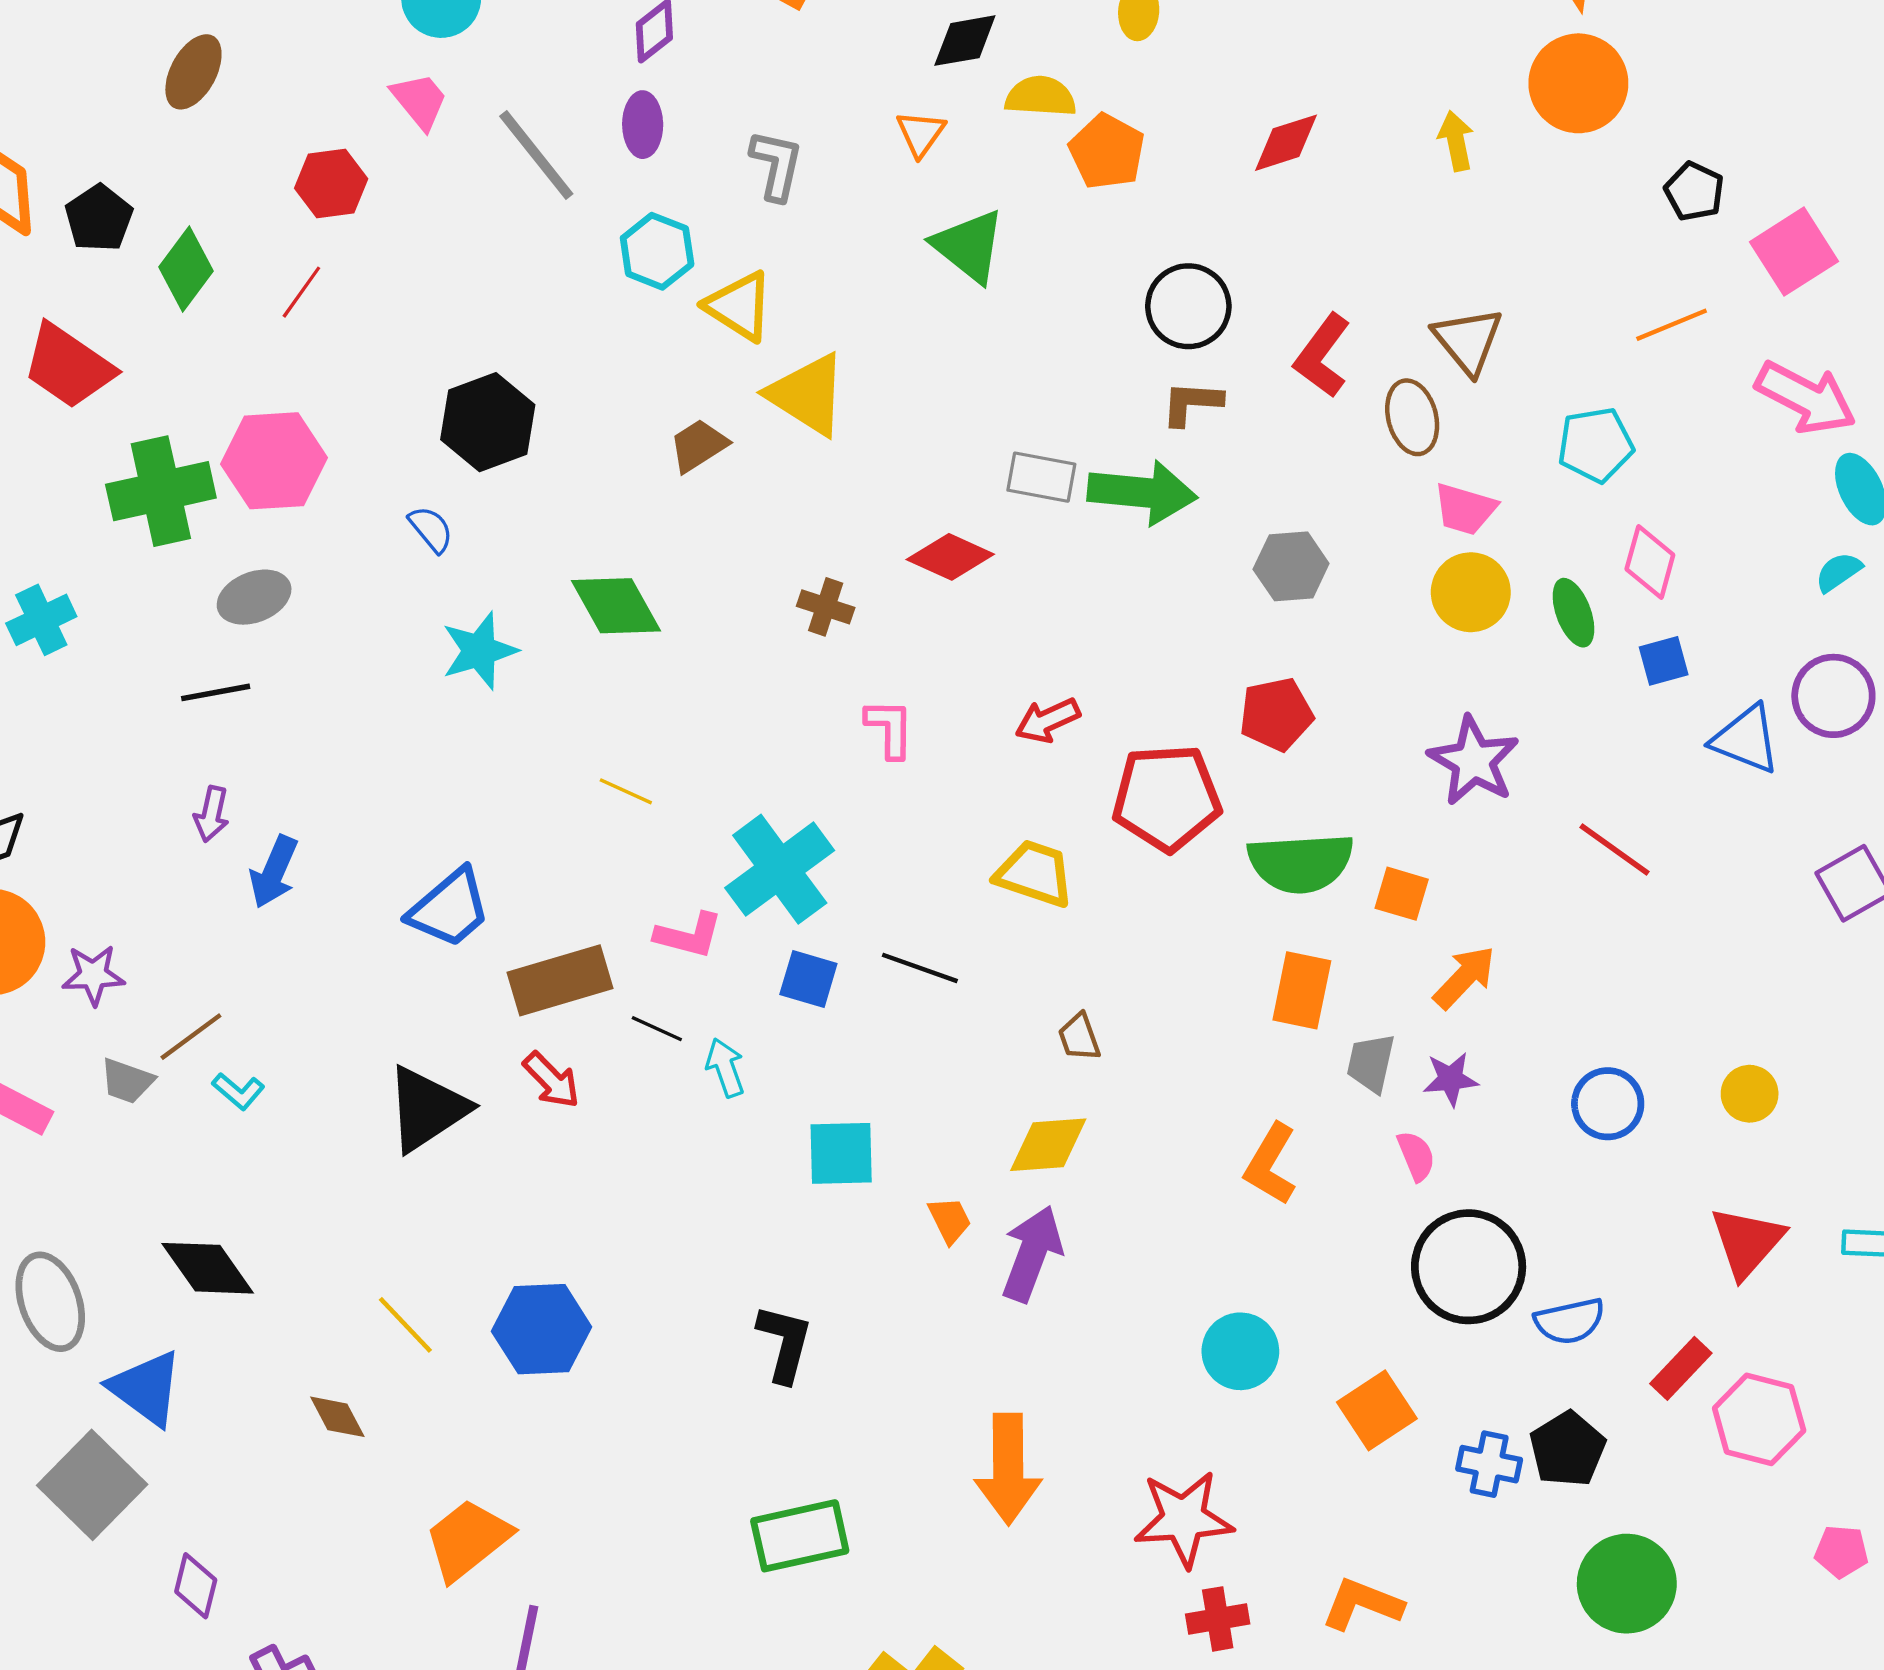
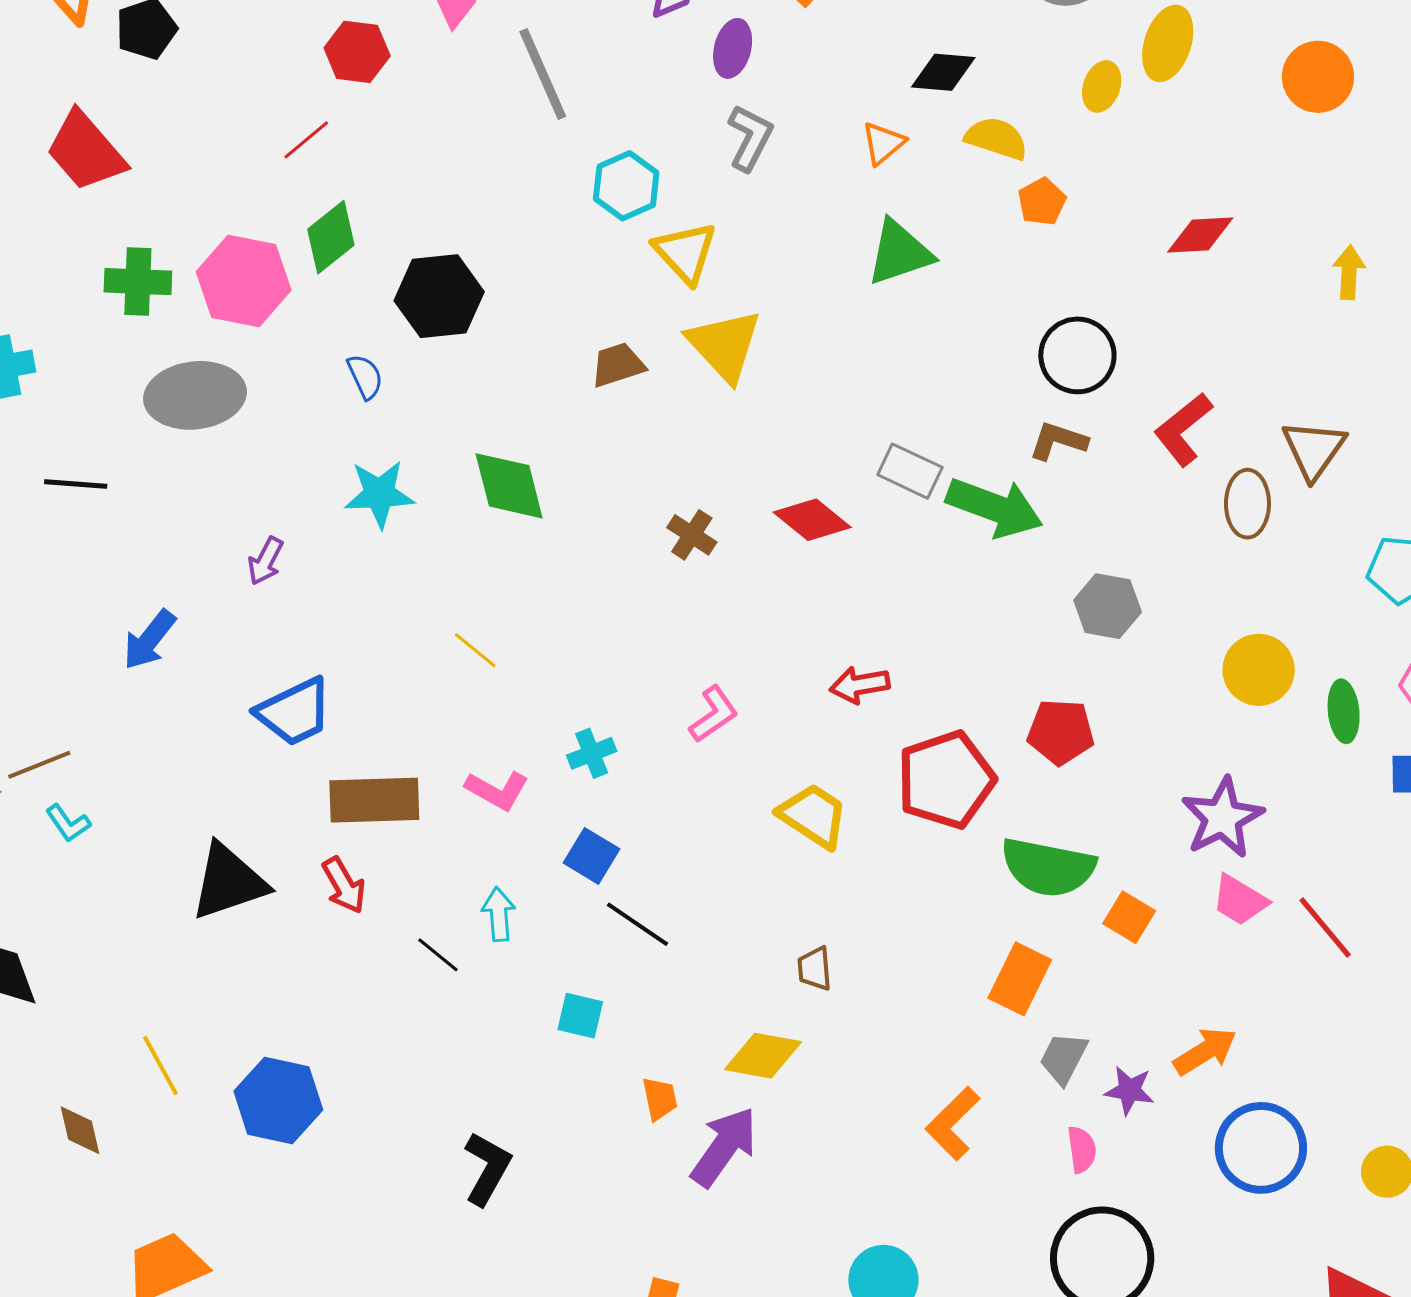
purple ellipse: (643, 125) -> (733, 48), moved
orange pentagon: (1107, 152) -> (1042, 202), size x0.7
green triangle: (969, 246) -> (900, 253), turned 48
green diamond: (186, 269) -> (331, 237), moved
green cross: (161, 491) -> (138, 282), size x0.7
pink trapezoid: (1465, 509) -> (1240, 900), moved
gray ellipse: (254, 597) -> (195, 395), size x1.5
black line: (216, 692) -> (76, 484), moved
pink L-shape: (890, 728) -> (714, 714), moved, turned 40
red pentagon: (1167, 798) -> (946, 780), turned -30
purple arrow: (211, 814) -> (266, 561), moved
cyan cross: (780, 869) -> (592, 753), size x0.5
black line: (920, 968) -> (637, 924), moved
orange arrow: (1464, 977) -> (1205, 1051), moved
black line: (657, 1029) -> (438, 955), moved
blue circle: (1608, 1104) -> (1261, 1148), size x1.4
cyan square: (841, 1153) -> (580, 1016), size x0.7

